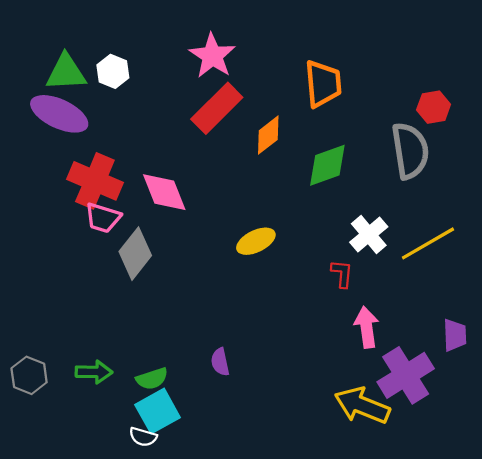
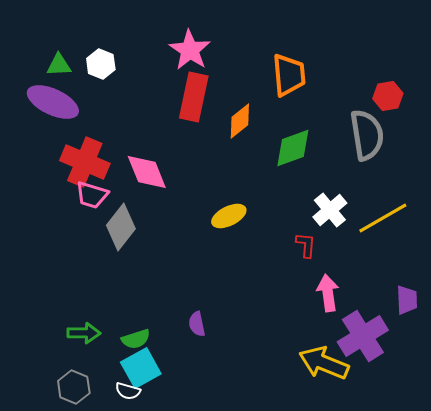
green triangle: (66, 72) -> (59, 65), size x0.7
red rectangle: (217, 108) -> (194, 97), turned -33
gray hexagon: (29, 375) -> (74, 387), moved

